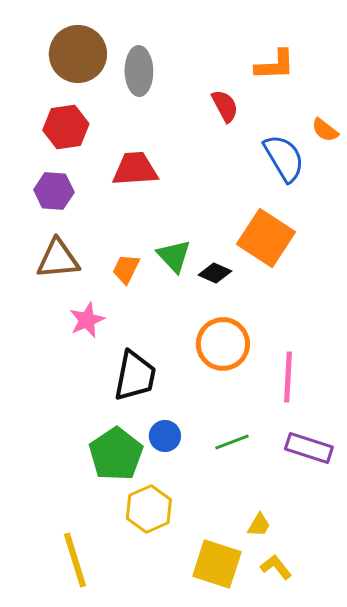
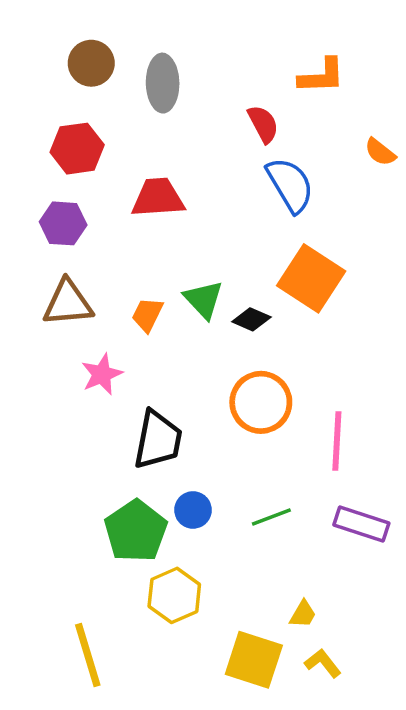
brown circle: (78, 54) -> (91, 63), size x0.7
blue semicircle: (284, 158) -> (290, 185), moved

